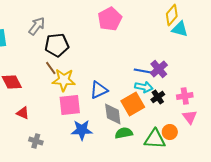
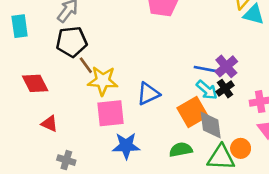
black pentagon: (57, 45) -> (72, 42), moved
cyan arrow: (144, 87) -> (207, 90), turned 30
black cross: (158, 97) -> (225, 89), moved
gray diamond: (113, 114) -> (211, 125), moved

